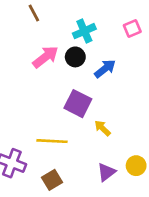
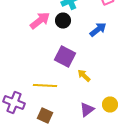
blue arrow: (105, 69) -> (98, 30), moved
brown square: (52, 180) -> (45, 116), turned -35

